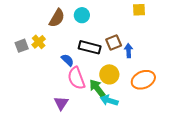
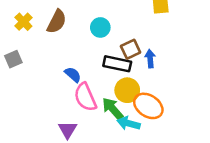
cyan circle: (82, 15) -> (100, 27), moved
yellow cross: (39, 42) -> (23, 22), moved
black rectangle: (90, 47) -> (117, 64), moved
orange ellipse: (143, 80) -> (148, 106), moved, turned 60

